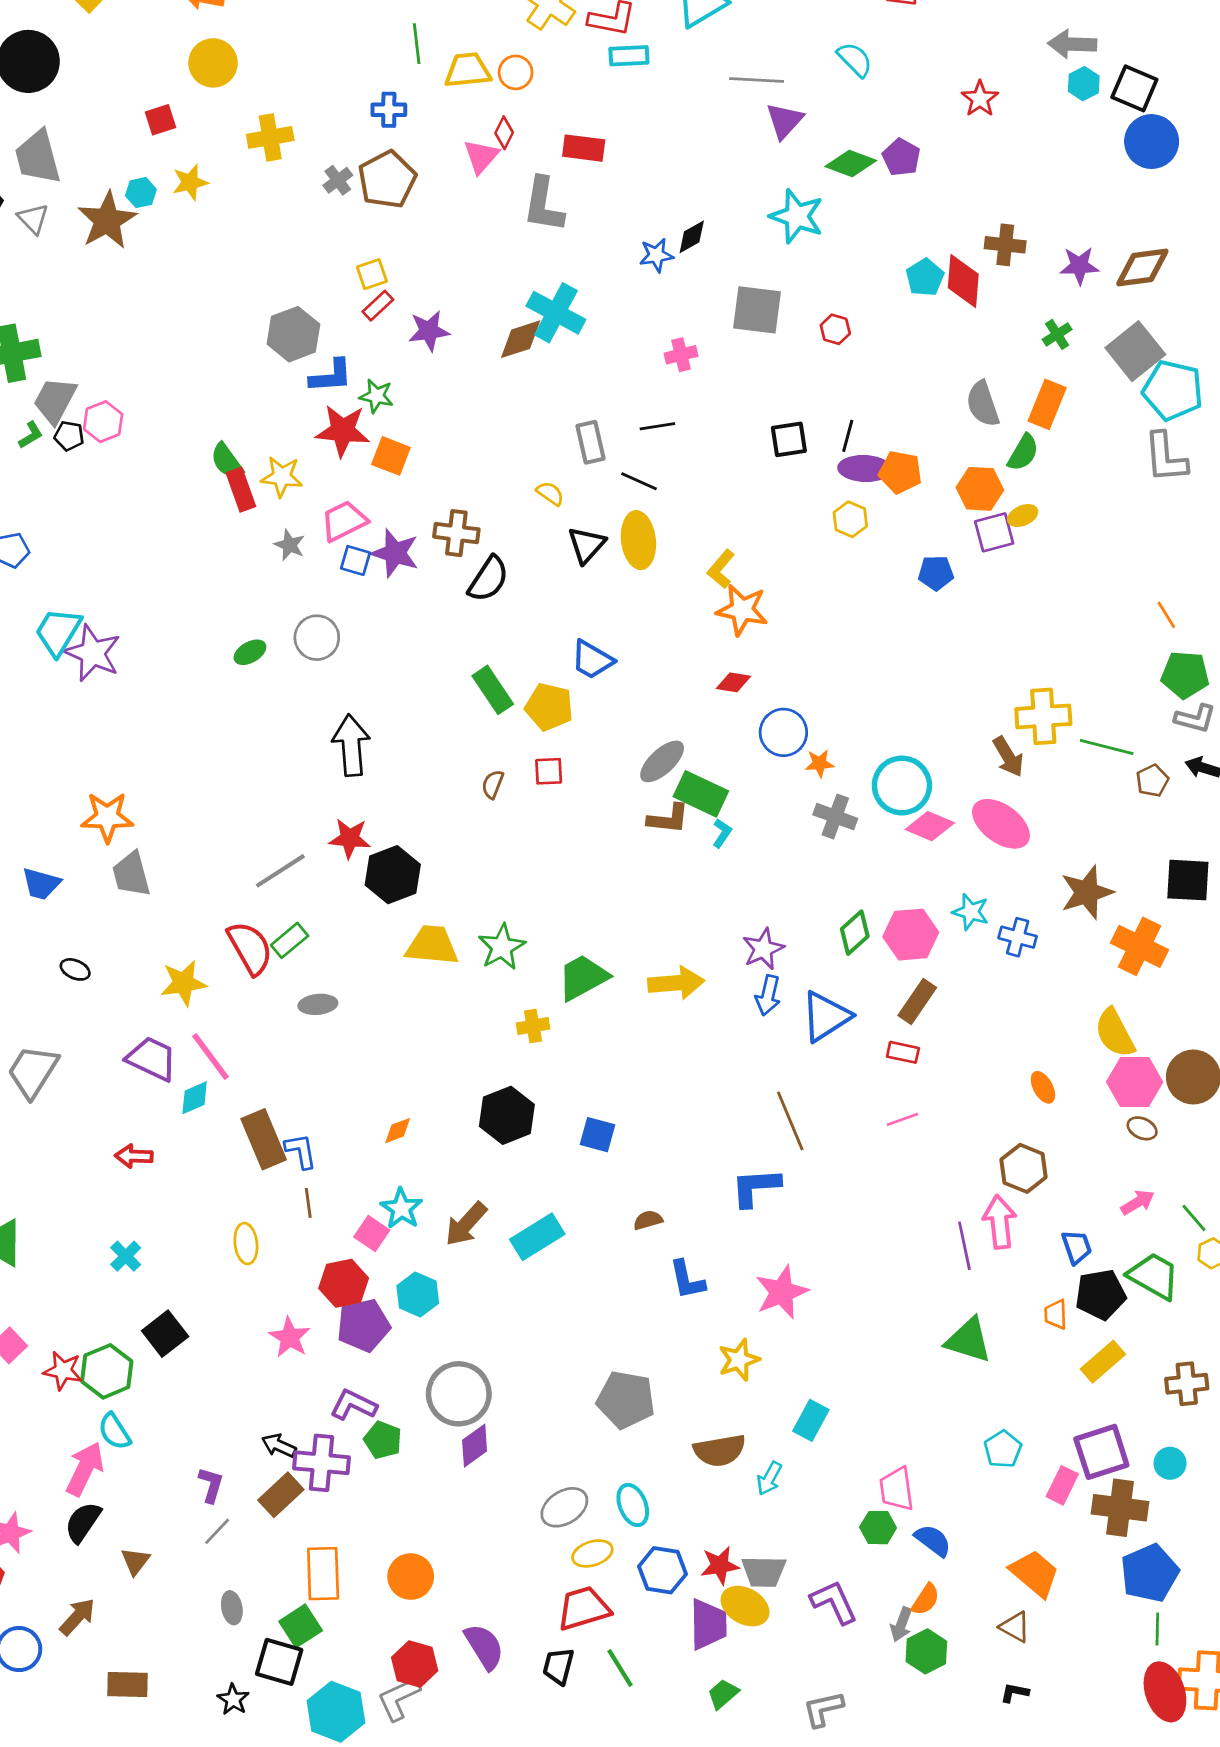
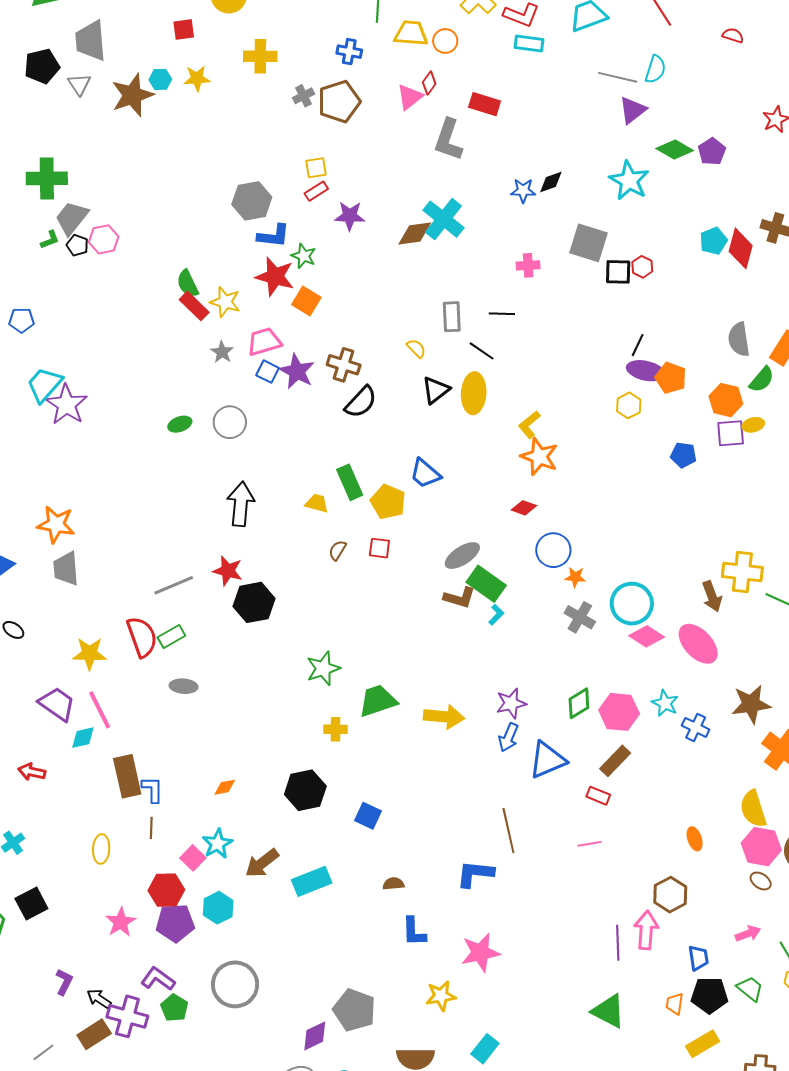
cyan semicircle: (855, 59) -> (655, 69), moved, turned 52
black square: (789, 439) -> (618, 272), moved
red rectangle: (241, 490) -> (194, 306), turned -36
yellow trapezoid: (432, 945) -> (317, 503), moved, size x0.6
green trapezoid: (1154, 1276) -> (750, 989), size x0.7
purple diamond: (475, 1446) -> (315, 1036), moved
purple L-shape: (211, 1485) -> (64, 982), moved

